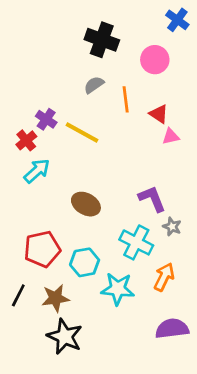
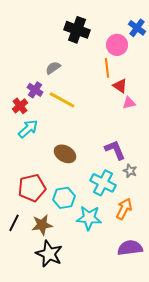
blue cross: (177, 20) -> (137, 28), moved
gray semicircle: (94, 85) -> (53, 68), moved
orange line: (126, 99) -> (107, 68), moved

